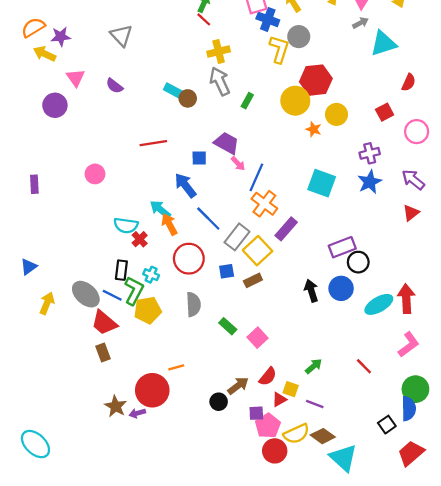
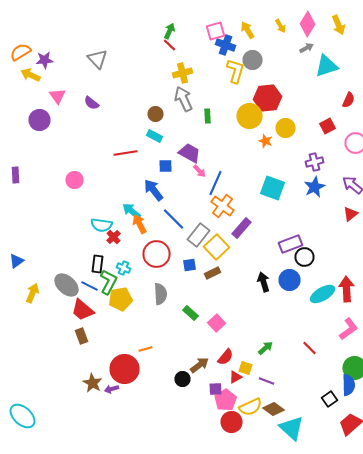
cyan rectangle: (173, 90) -> (154, 136), moved
green rectangle: (247, 101) -> (208, 116), turned -32
purple rectangle: (34, 184) -> (16, 175), moved

